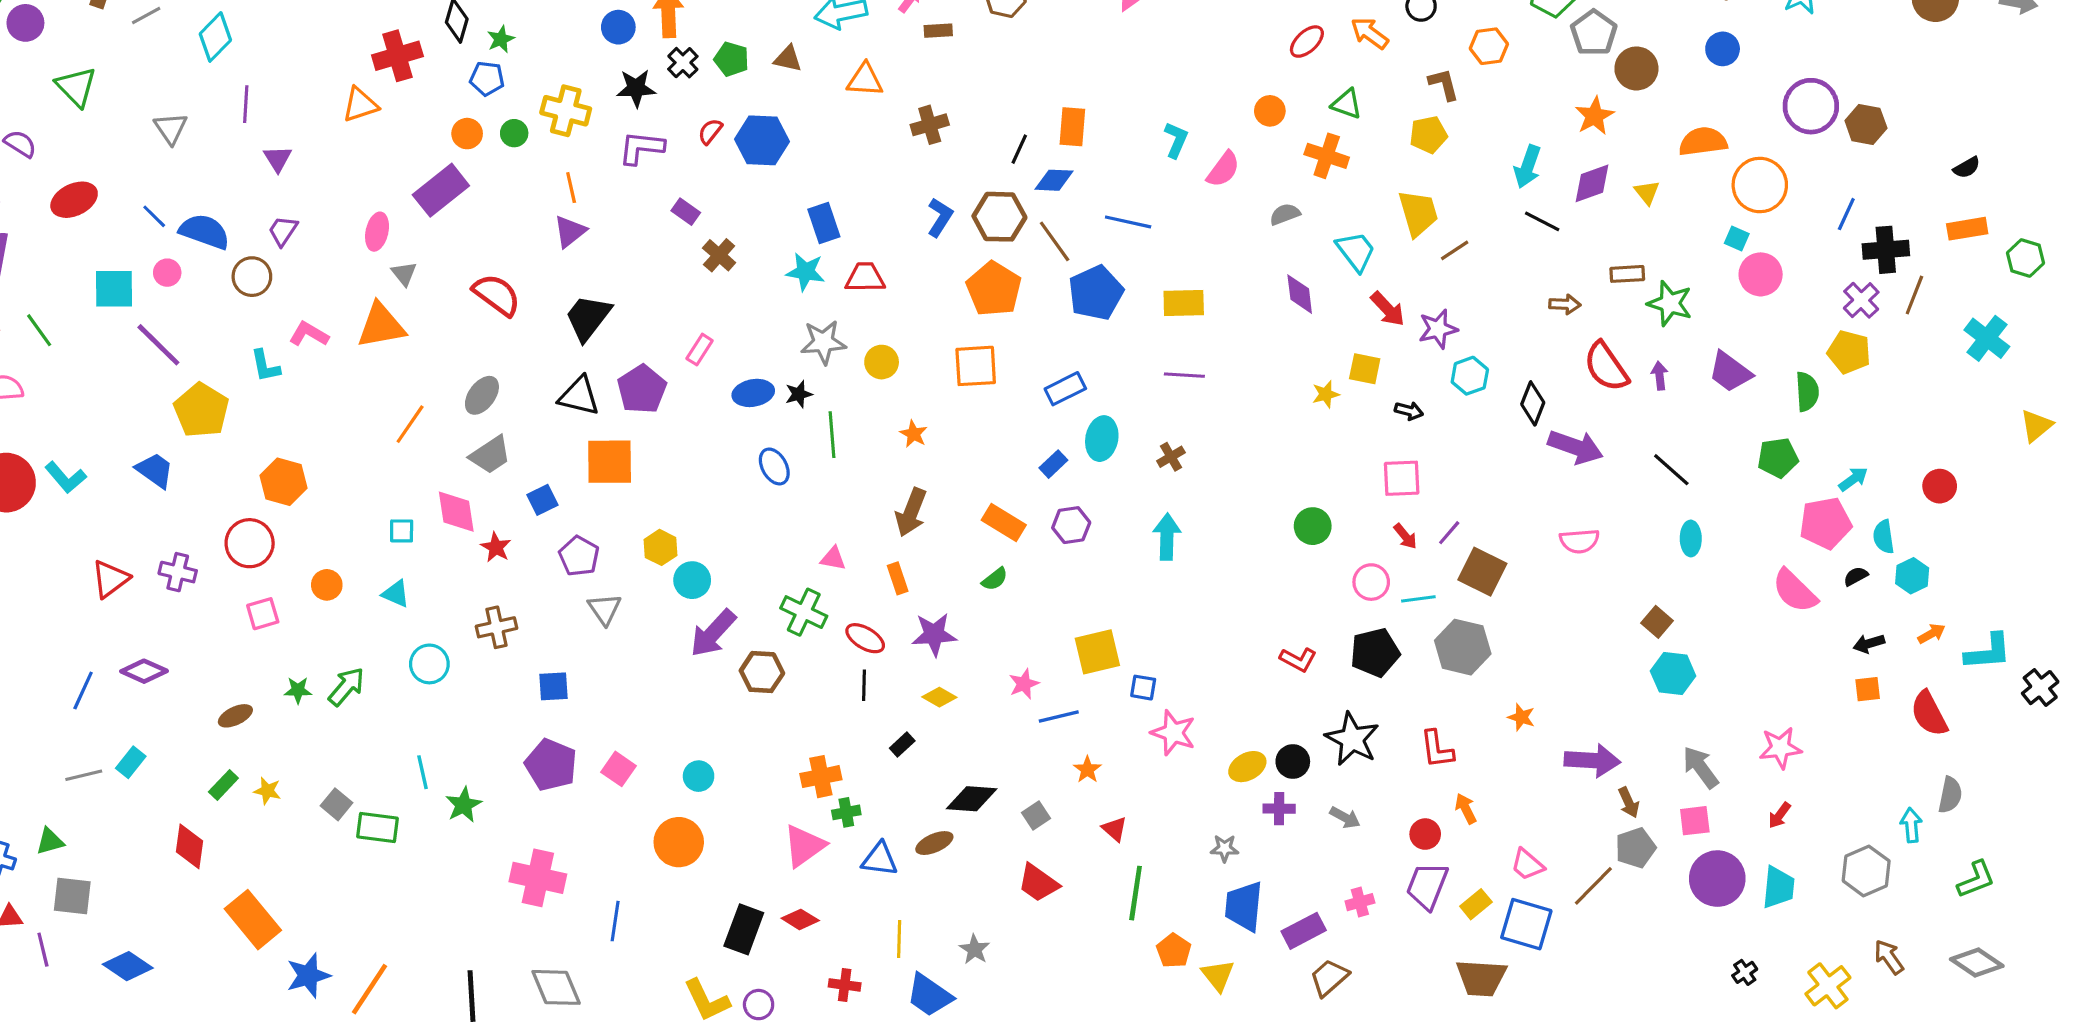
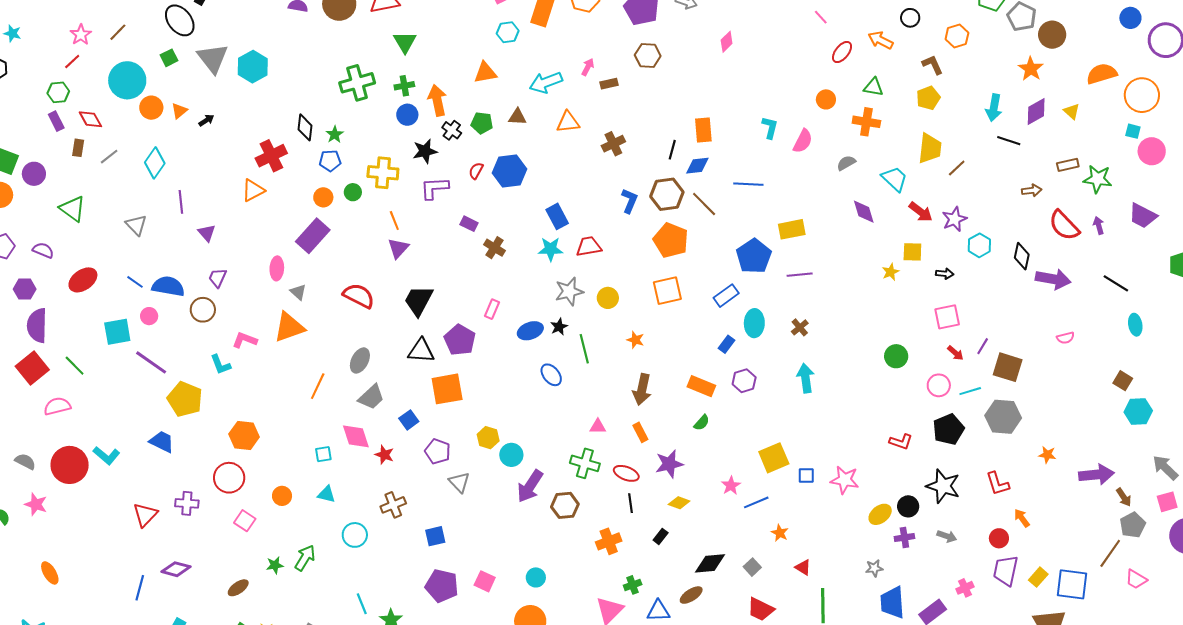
blue circle: (1723, 49) -> (1130, 18), moved
yellow trapezoid: (1418, 213) -> (930, 148), turned 32
blue pentagon: (1096, 293) -> (754, 256), moved
pink semicircle: (1579, 541) -> (1065, 338), size x0.7
pink square: (263, 614) -> (245, 521), turned -30
pink star: (1173, 733) -> (845, 480), moved
orange cross: (821, 777) -> (609, 541), moved
pink trapezoid: (1527, 865) -> (1136, 579), moved

